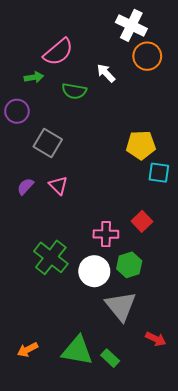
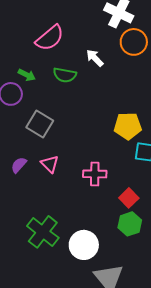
green arrow: (34, 77) -> (27, 75), moved, turned 36
pink cross: (106, 234) -> (95, 174), moved
green hexagon: (129, 265) -> (130, 224), moved

